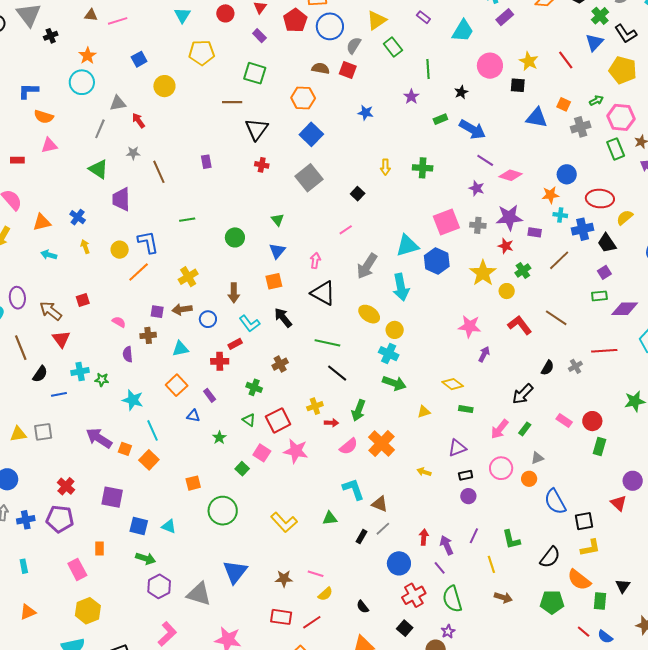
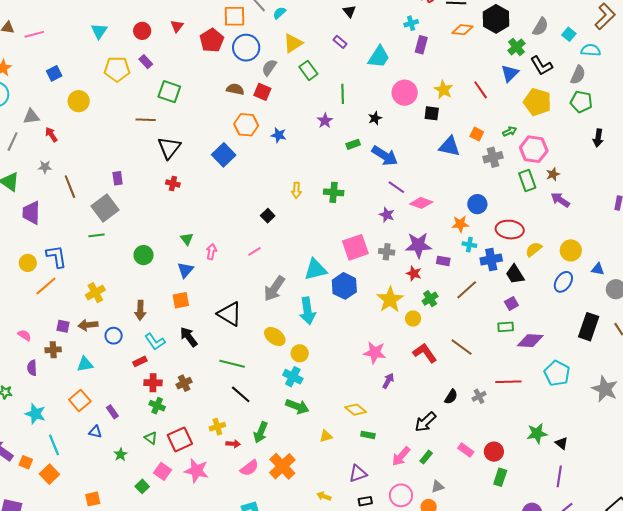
purple rectangle: (505, 17) -> (421, 45), turned -36
purple rectangle: (259, 36) -> (146, 62), moved
orange hexagon: (303, 98) -> (246, 125), moved
gray square: (309, 178) -> (105, 208), moved
pink arrow: (315, 261) -> (211, 252), moved
red cross: (220, 361) -> (153, 383), moved

